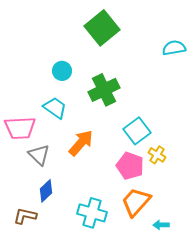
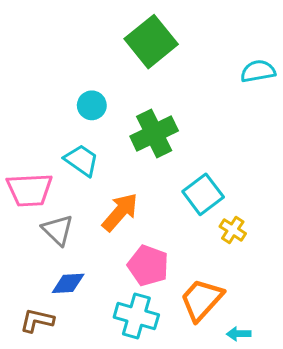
pink pentagon: (130, 166) -> (148, 266), moved
blue diamond: (46, 191) -> (68, 283), turned 40

